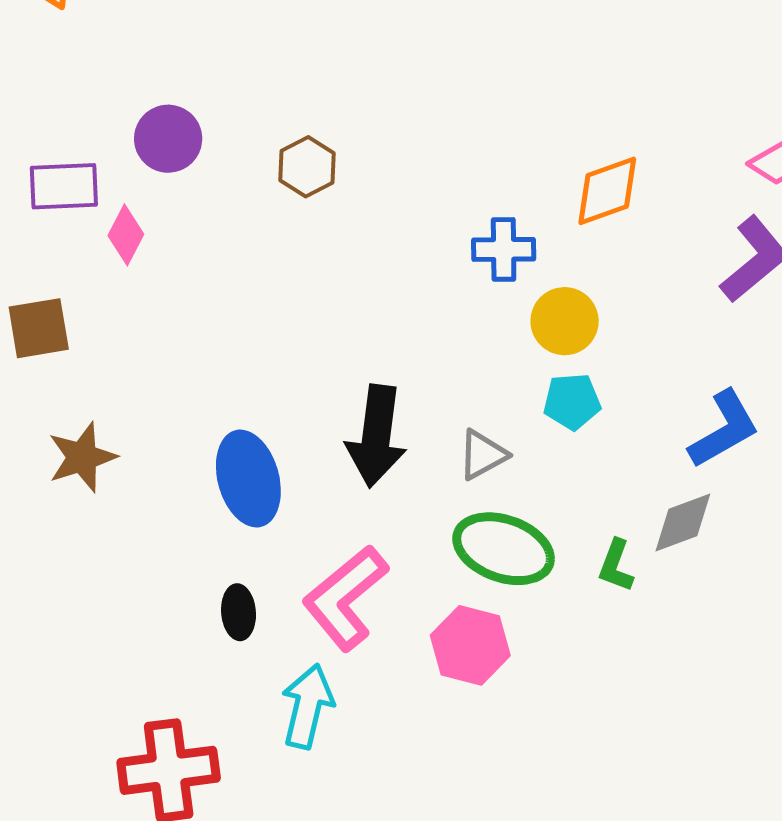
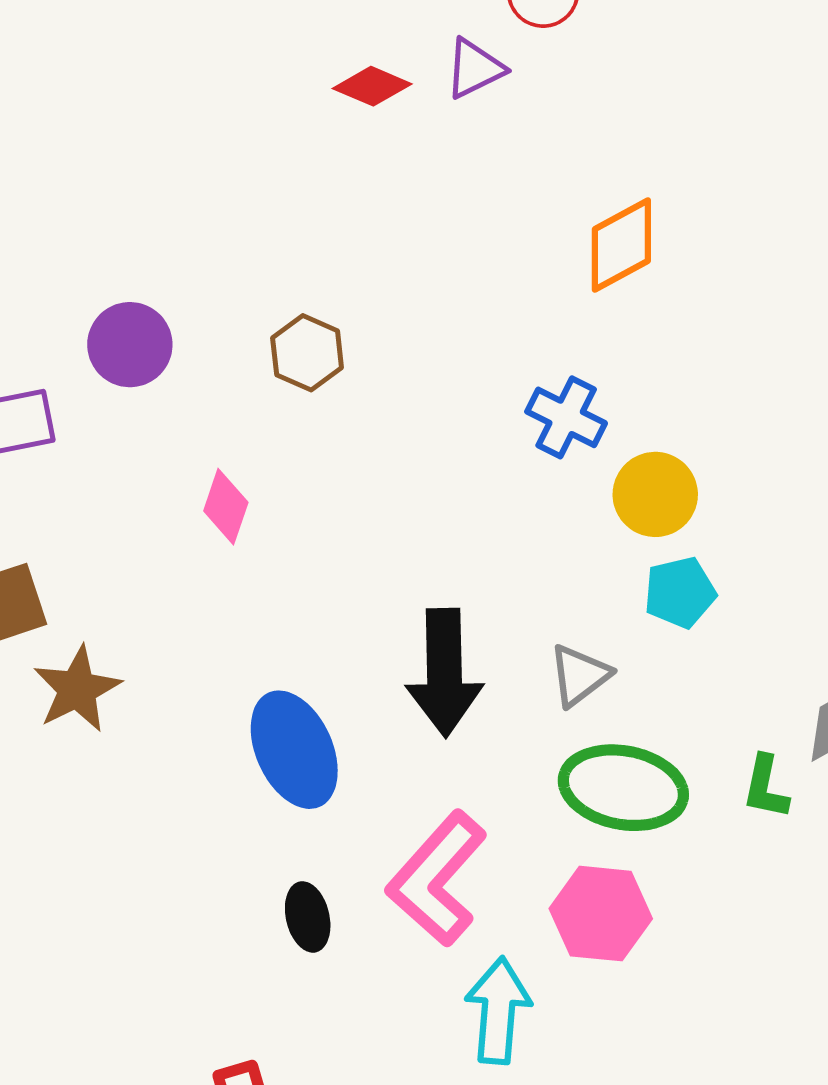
orange diamond: (607, 191) -> (621, 245), moved
pink diamond: (126, 235) -> (226, 507), moved
blue cross: (504, 249) -> (566, 417), turned 36
brown star: (82, 457) -> (77, 689), moved
cyan arrow: (307, 706) -> (498, 1011), moved

